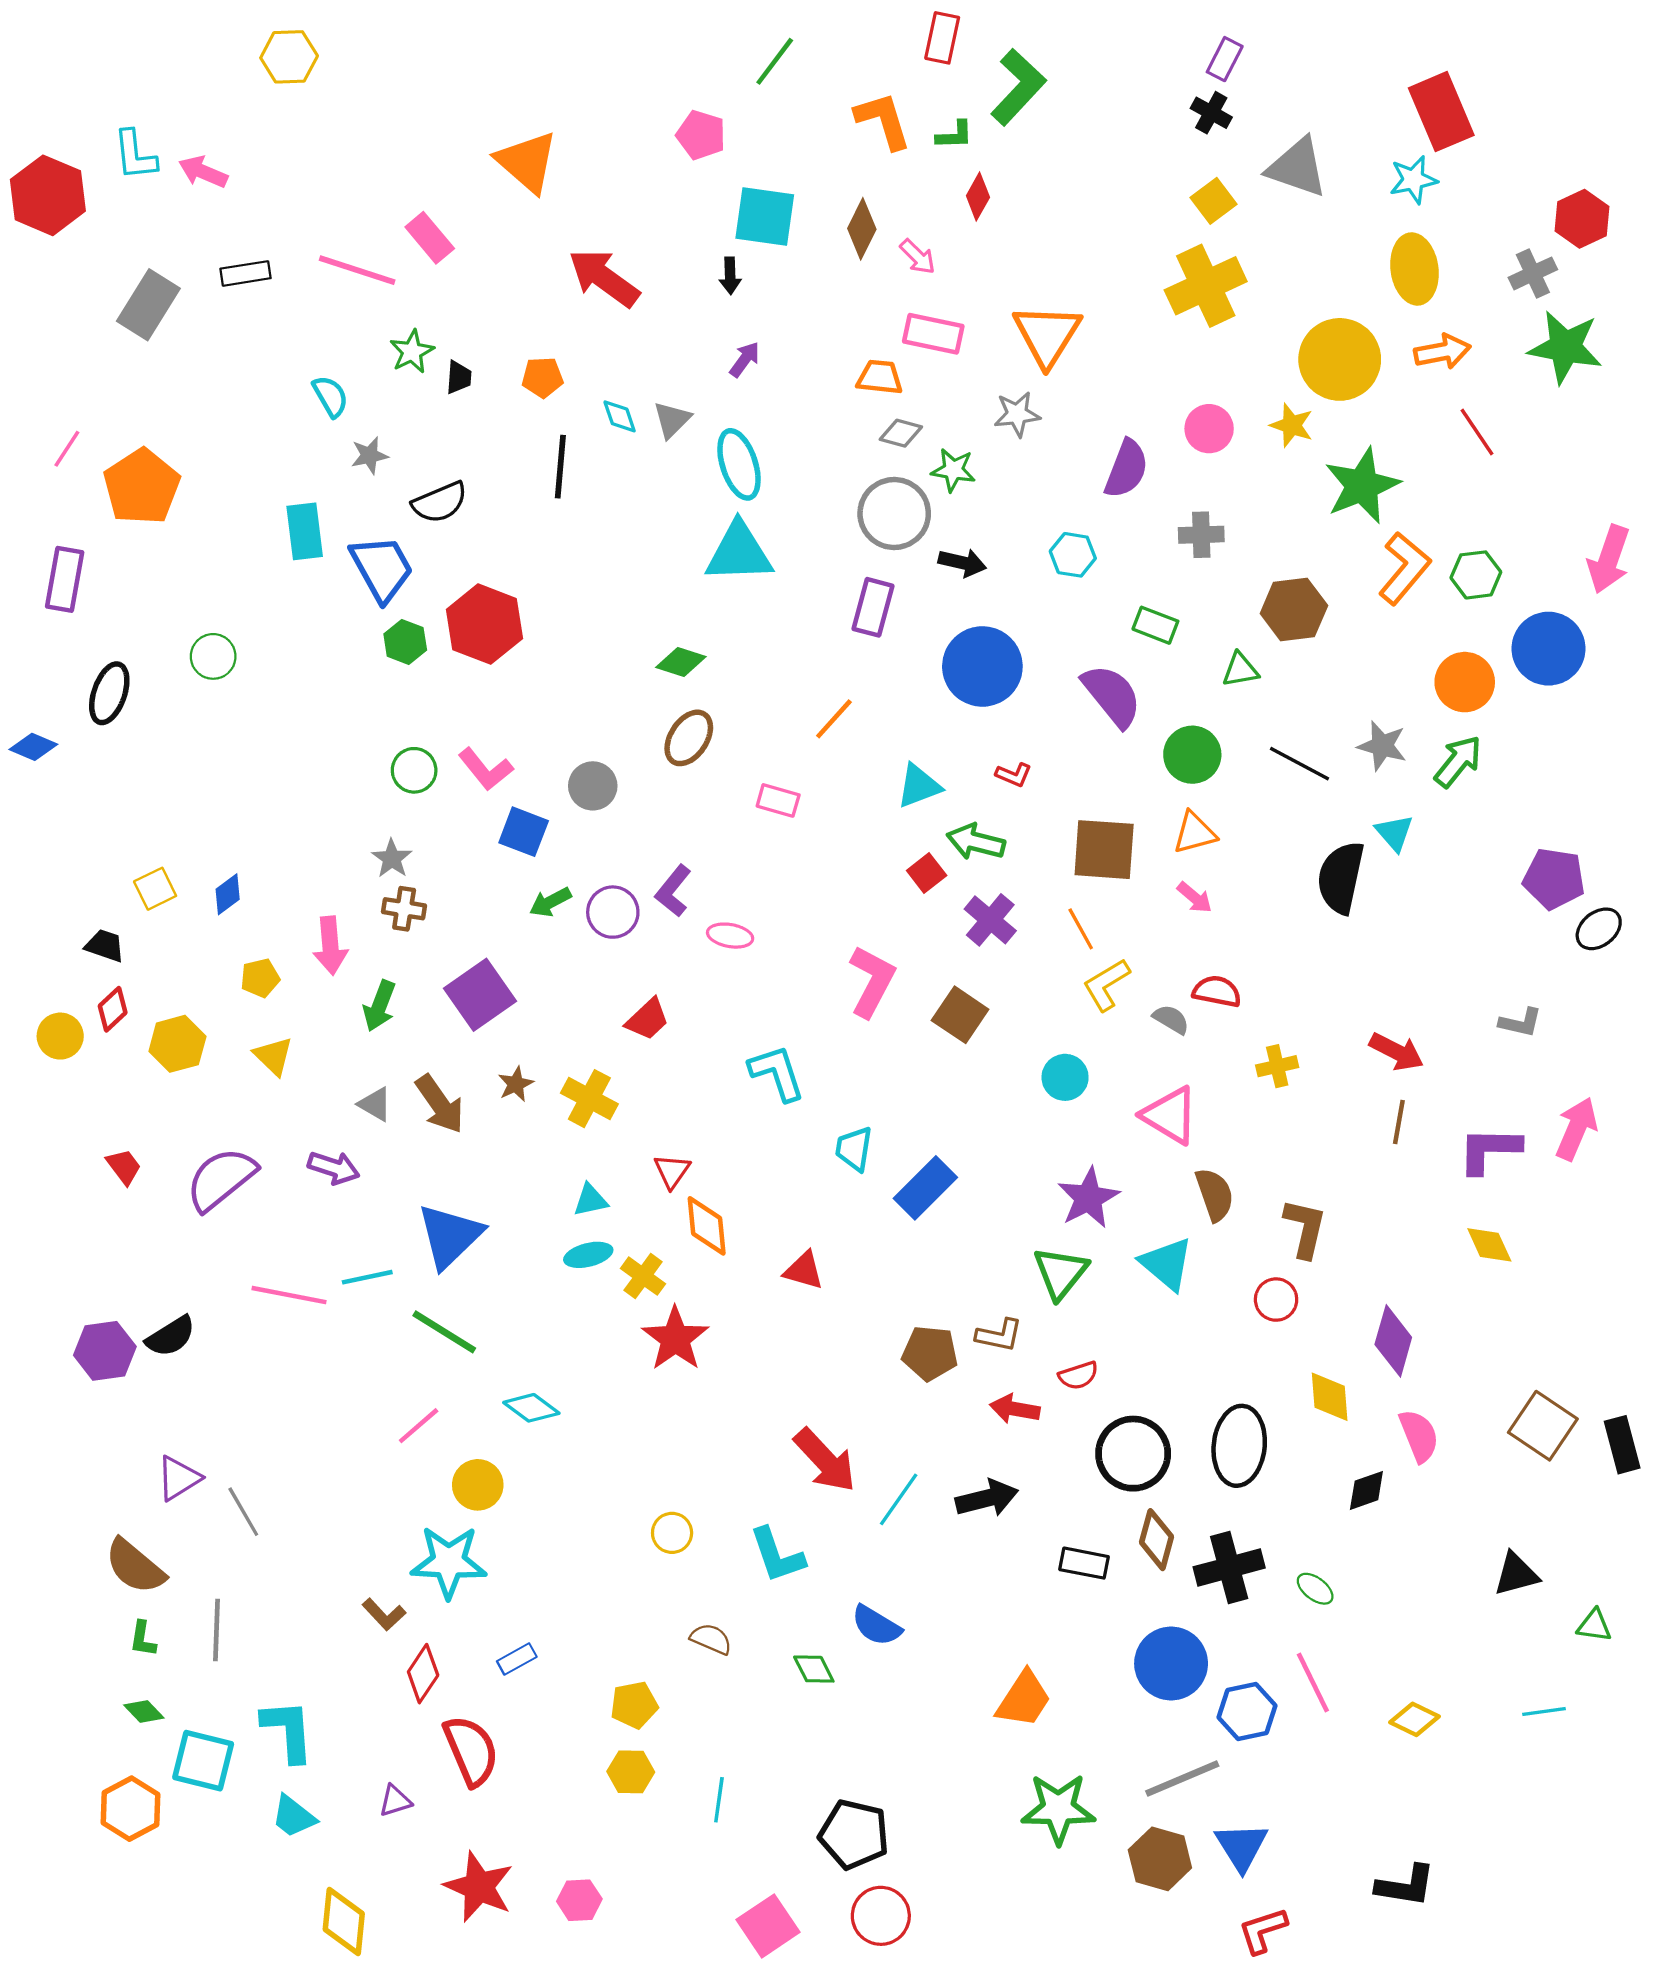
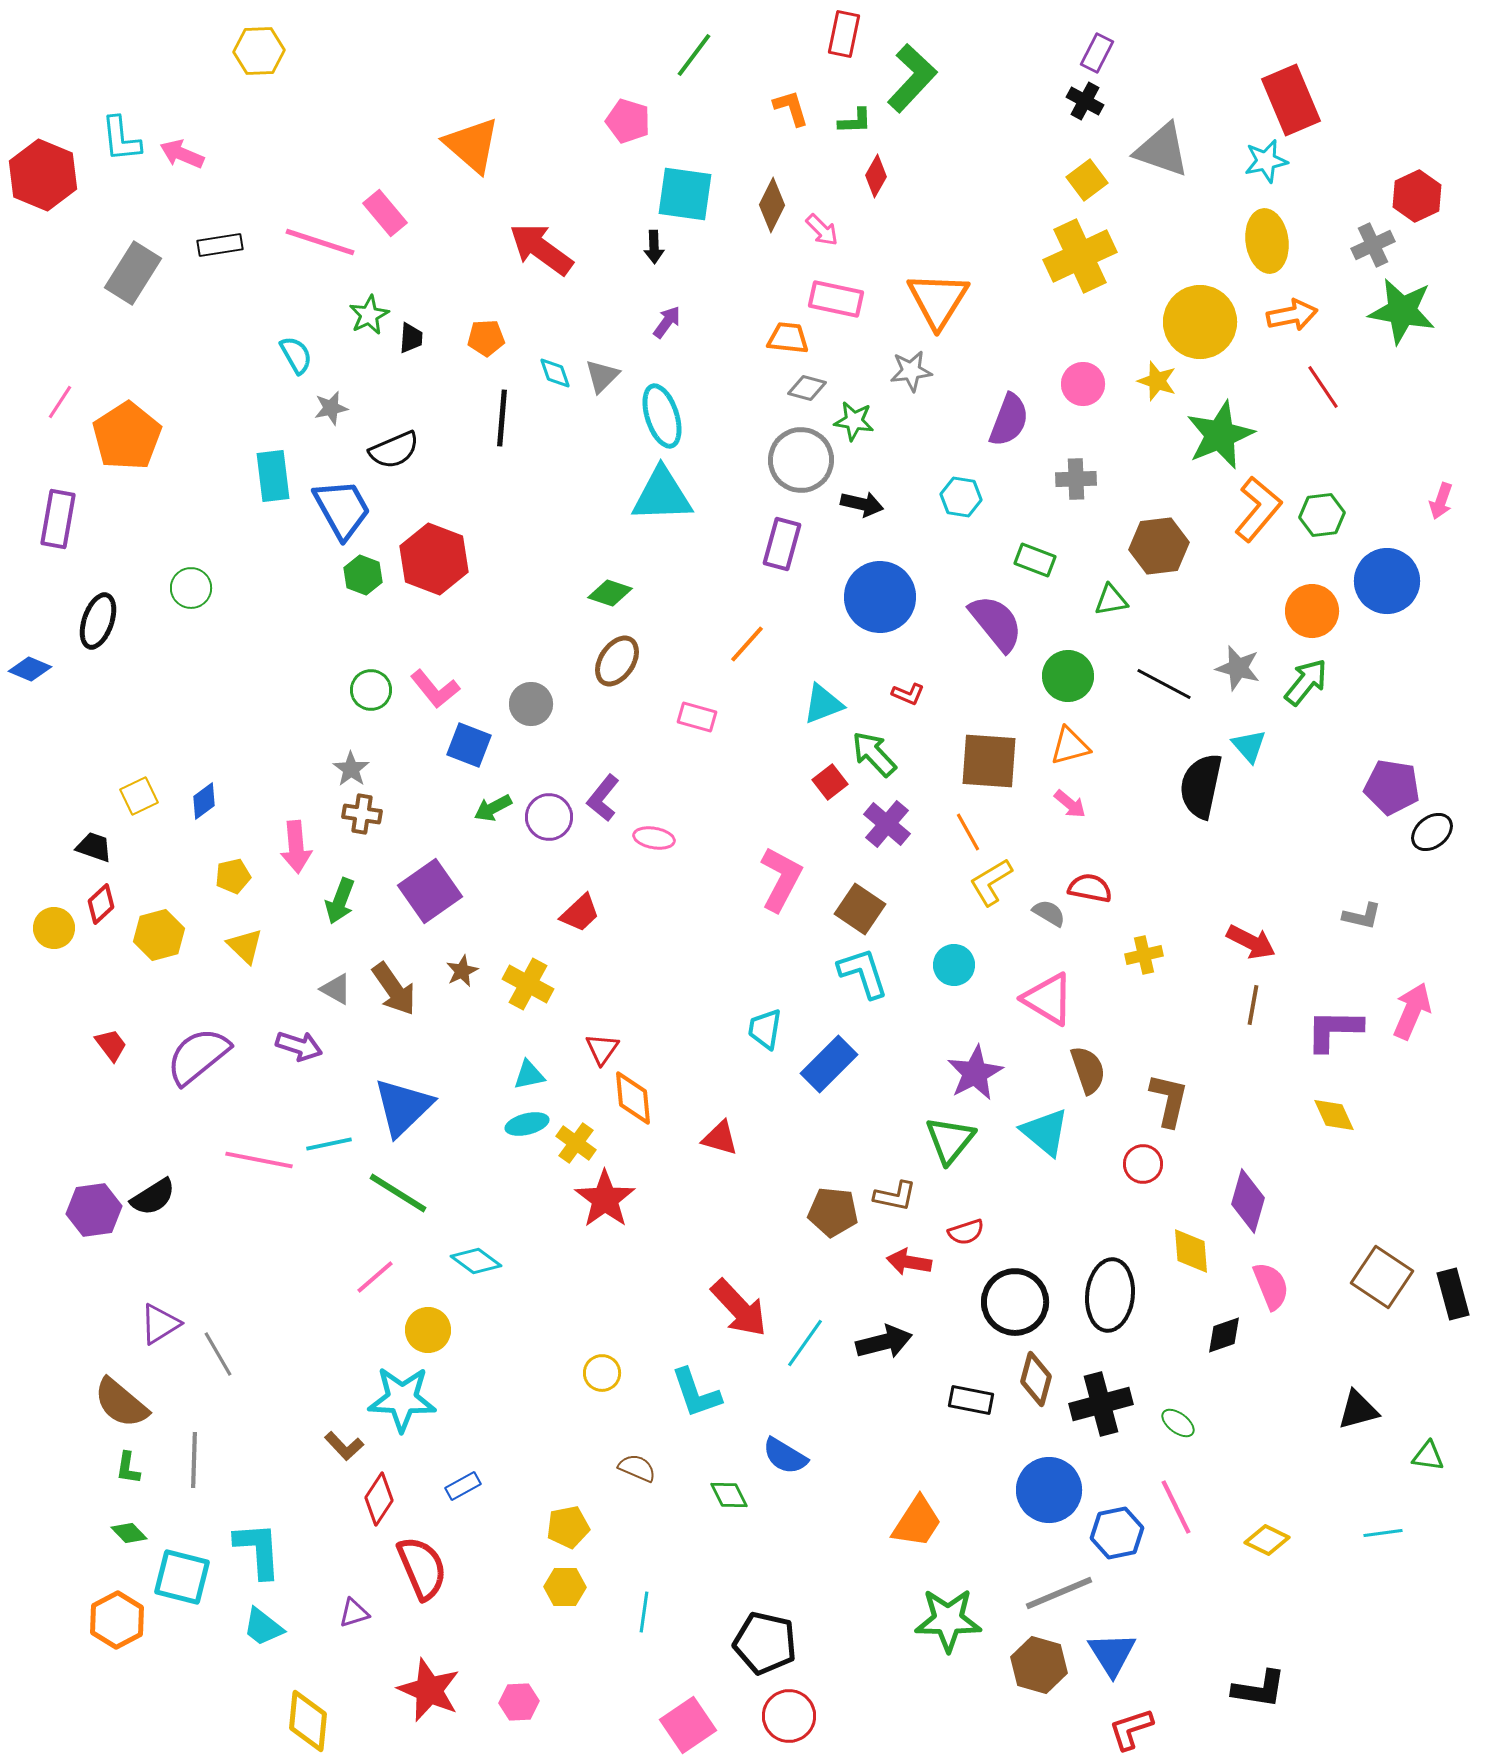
orange L-shape: (883, 121) -> (791, 108), size x0.7
pink arrow: (1609, 559) -> (1441, 501), size x0.6
green arrow: (976, 842) -> (874, 754), turned 33
cyan L-shape: (777, 1073) -> (863, 973), moved

